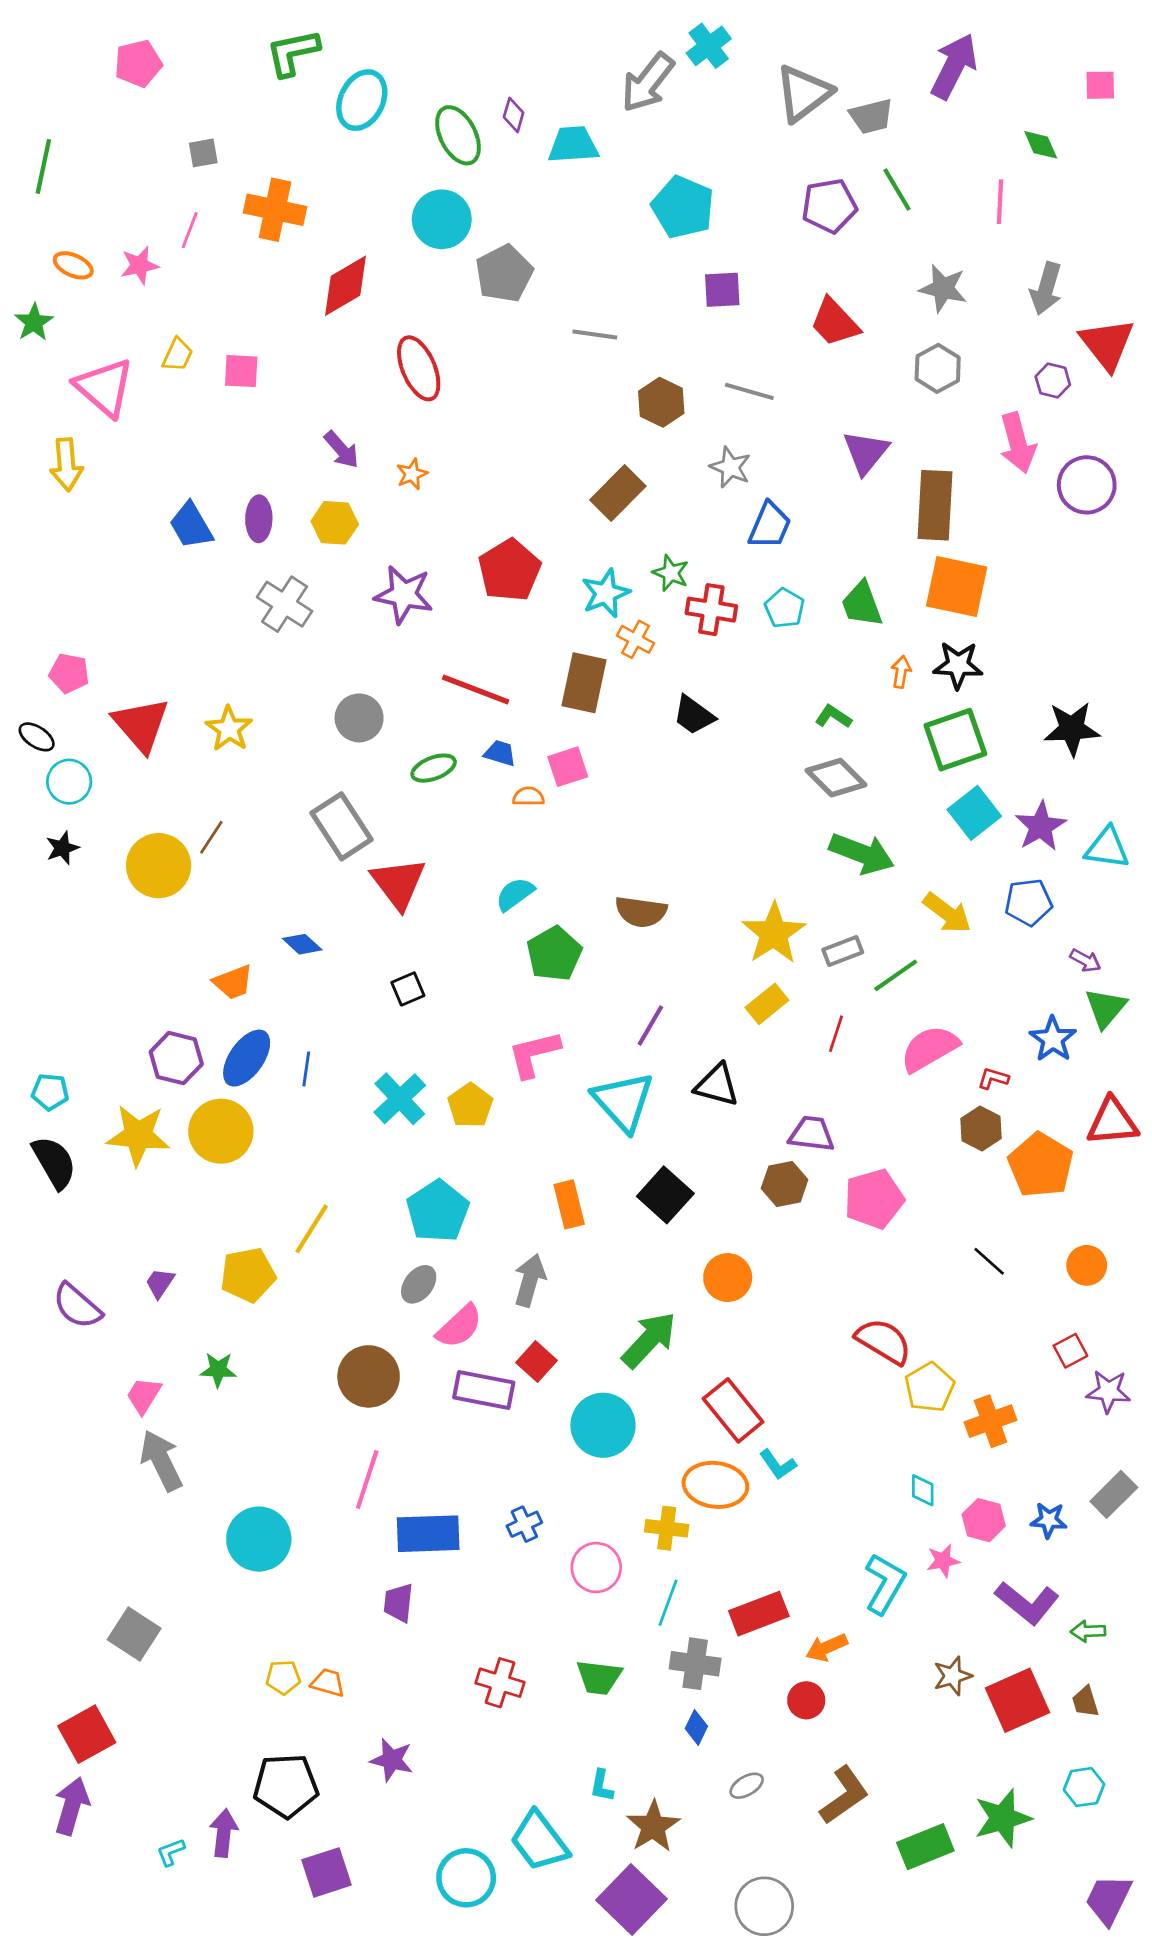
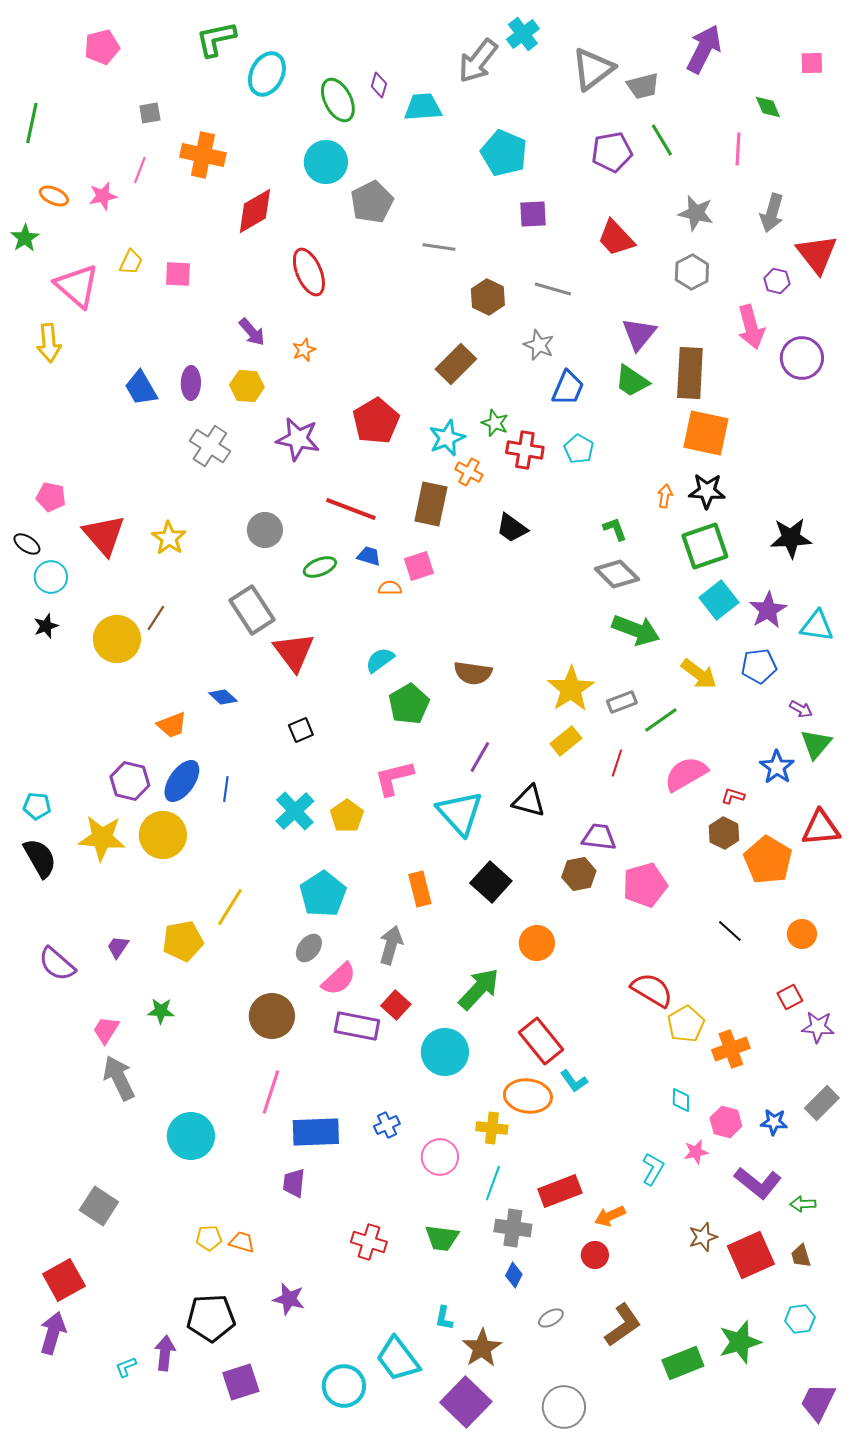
green trapezoid: (862, 604) -> (632, 381), moved, turned -36
green L-shape: (833, 717) -> (615, 529), turned 36
cyan L-shape: (885, 1584) -> (653, 1169), size x0.7

